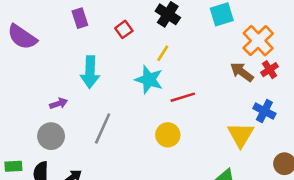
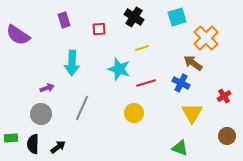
red square: (124, 29) -> (99, 29), turned 32
yellow line: (163, 53) -> (142, 48), moved, turned 40
red cross: (269, 70) -> (224, 96), moved
blue cross: (264, 111) -> (181, 83), moved

